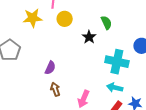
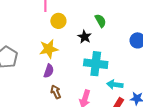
yellow star: (33, 18) -> (49, 49), moved
cyan cross: (117, 62) -> (96, 64), moved

